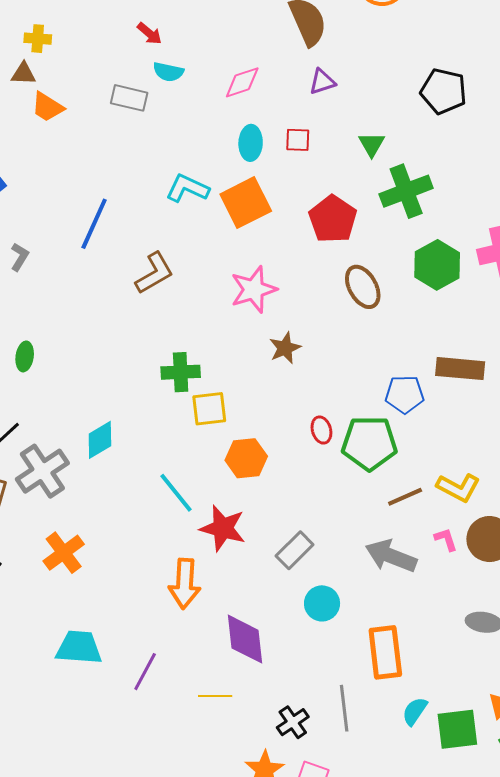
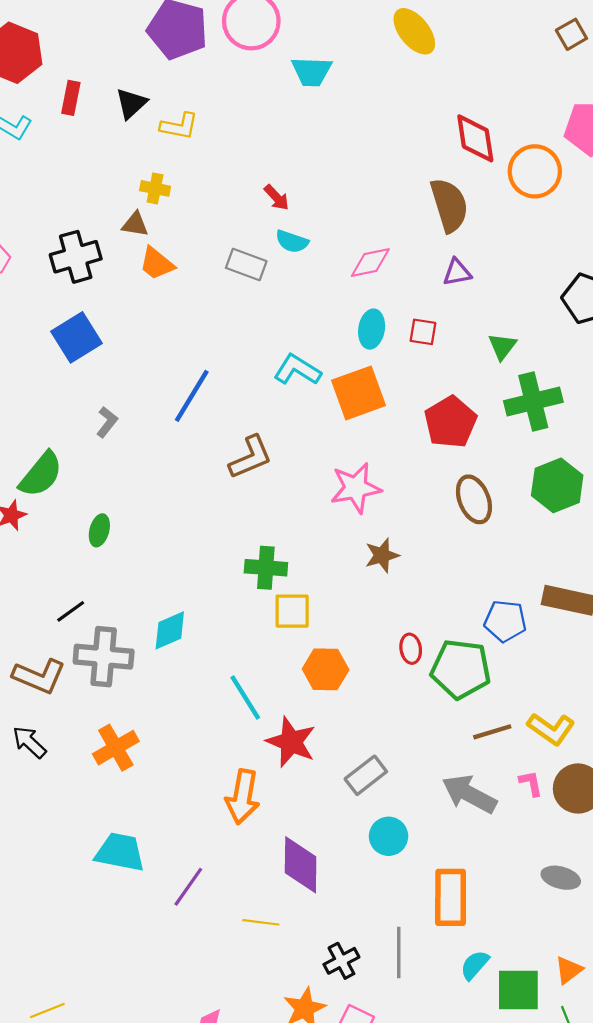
gray cross: (42, 471) -> (104, 657), turned 32

